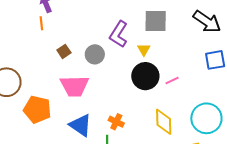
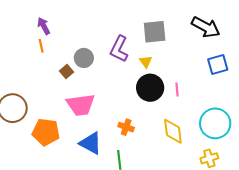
gray circle: (95, 54) -> (84, 58), moved
pink line: (172, 81) -> (177, 89), turned -64
orange cross: (116, 122) -> (126, 127), moved

